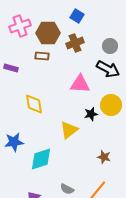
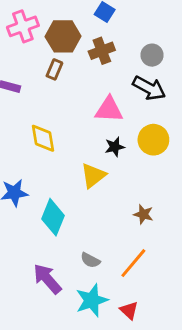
brown rectangle: (42, 56) -> (54, 69), turned -72
black star: (91, 114) -> (115, 147), moved
cyan diamond: (41, 159) -> (53, 217), turned -50

